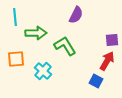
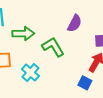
purple semicircle: (76, 15) -> (75, 23), moved

